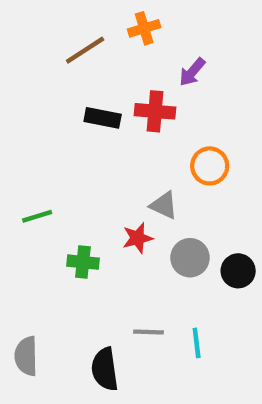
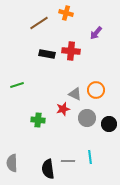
orange cross: (144, 28) -> (66, 13), turned 32
purple arrow: (192, 72) -> (96, 33), moved
orange circle: (210, 166) -> (96, 90), moved
green line: (37, 216) -> (17, 85), moved
gray line: (148, 332) -> (68, 161), moved

